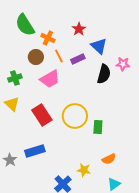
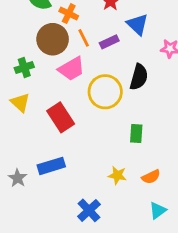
brown circle: (36, 57) -> (53, 39), size x1.5
black semicircle: (104, 74) -> (139, 77), moved
yellow circle: (75, 116) -> (105, 92), moved
yellow star: (84, 170) -> (117, 175), moved

